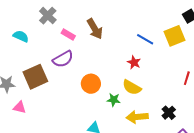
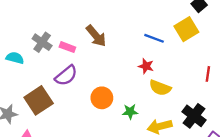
gray cross: (48, 16) -> (42, 42), moved
yellow semicircle: (132, 87) -> (160, 88), moved
black cross: (169, 113) -> (194, 116), size x1.5

